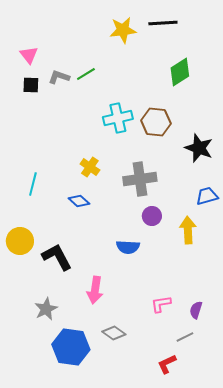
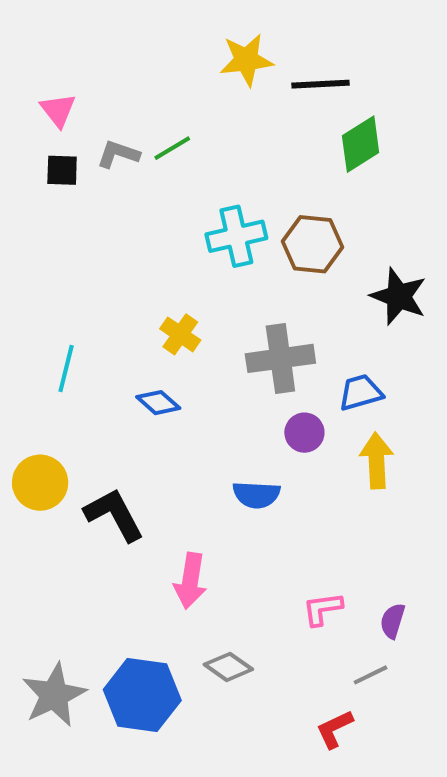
black line: (163, 23) -> (320, 84), moved
blue trapezoid: (207, 196) -> (361, 393), moved
gray star: (46, 309) -> (54, 695), moved, size x1.4

